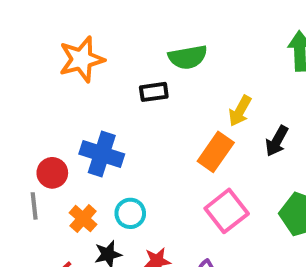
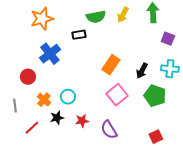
yellow arrow: (240, 111) -> (123, 15), moved
black arrow: (277, 141) -> (142, 71), moved
blue cross: (102, 154) -> (50, 54), moved, turned 35
gray line: (34, 206) -> (15, 106), moved

